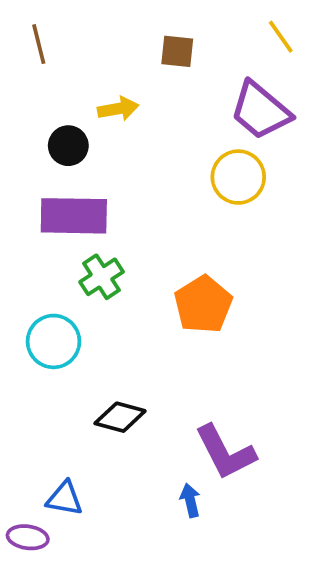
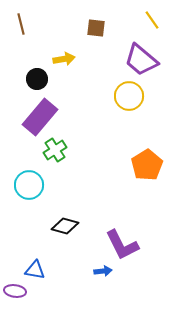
purple rectangle: (74, 216) -> (40, 117), turned -51
orange pentagon: (203, 305) -> (147, 165), moved
blue arrow: (190, 500) -> (103, 271), turned 96

